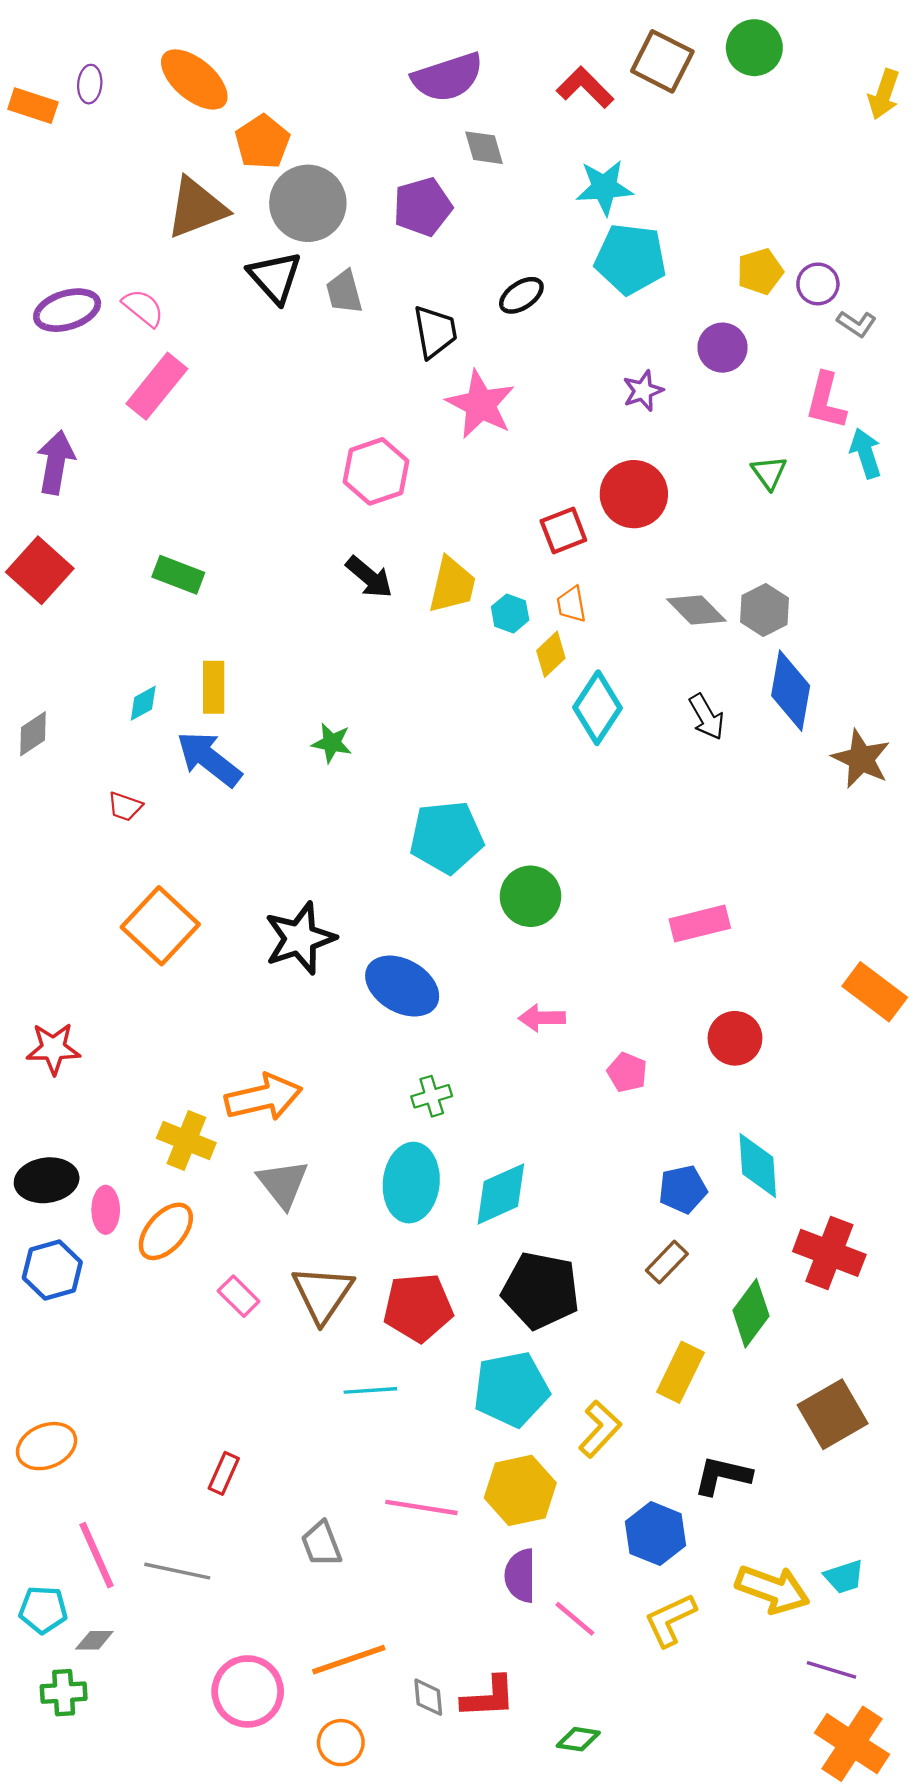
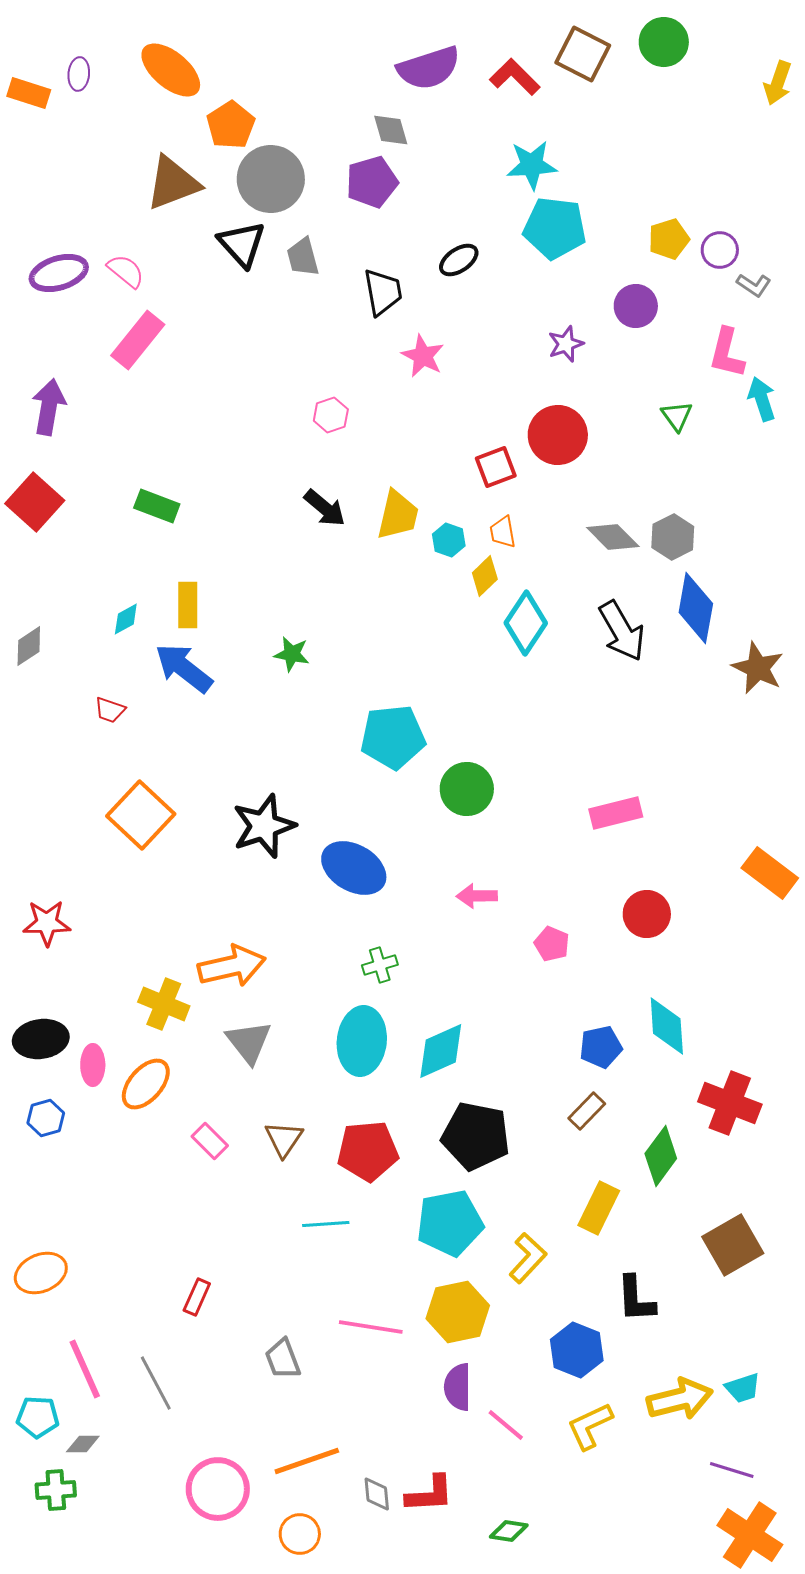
purple semicircle: (448, 77) -> (429, 68), moved
gray diamond: (484, 148) -> (391, 130), moved
pink star: (481, 404) -> (423, 356), size x0.7
pink hexagon: (376, 471) -> (331, 415), size x0.6
black arrow: (707, 717) -> (622, 631), size x1.5
blue hexagon: (52, 1270) -> (46, 1118), size x0.7
brown triangle: (323, 1294) -> (284, 1139), size x0.7
black L-shape: (722, 1476) -> (636, 1299), turned -106
gray line: (177, 1571) -> (156, 1383), turned 50
yellow arrow: (772, 1589) -> (680, 1399), turned -34

